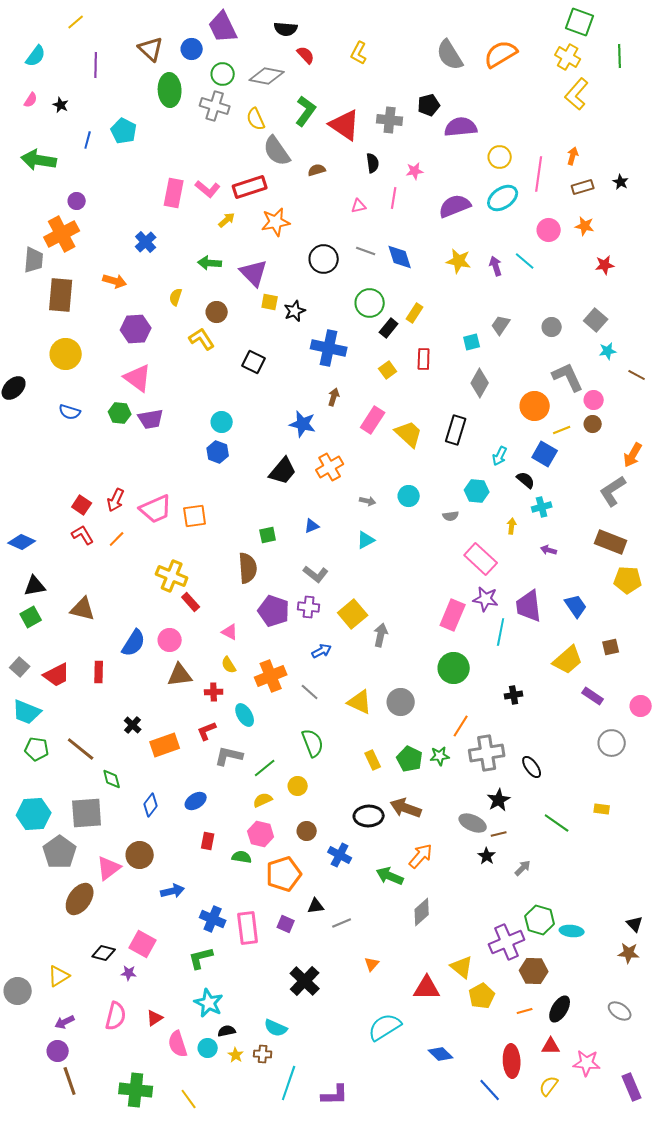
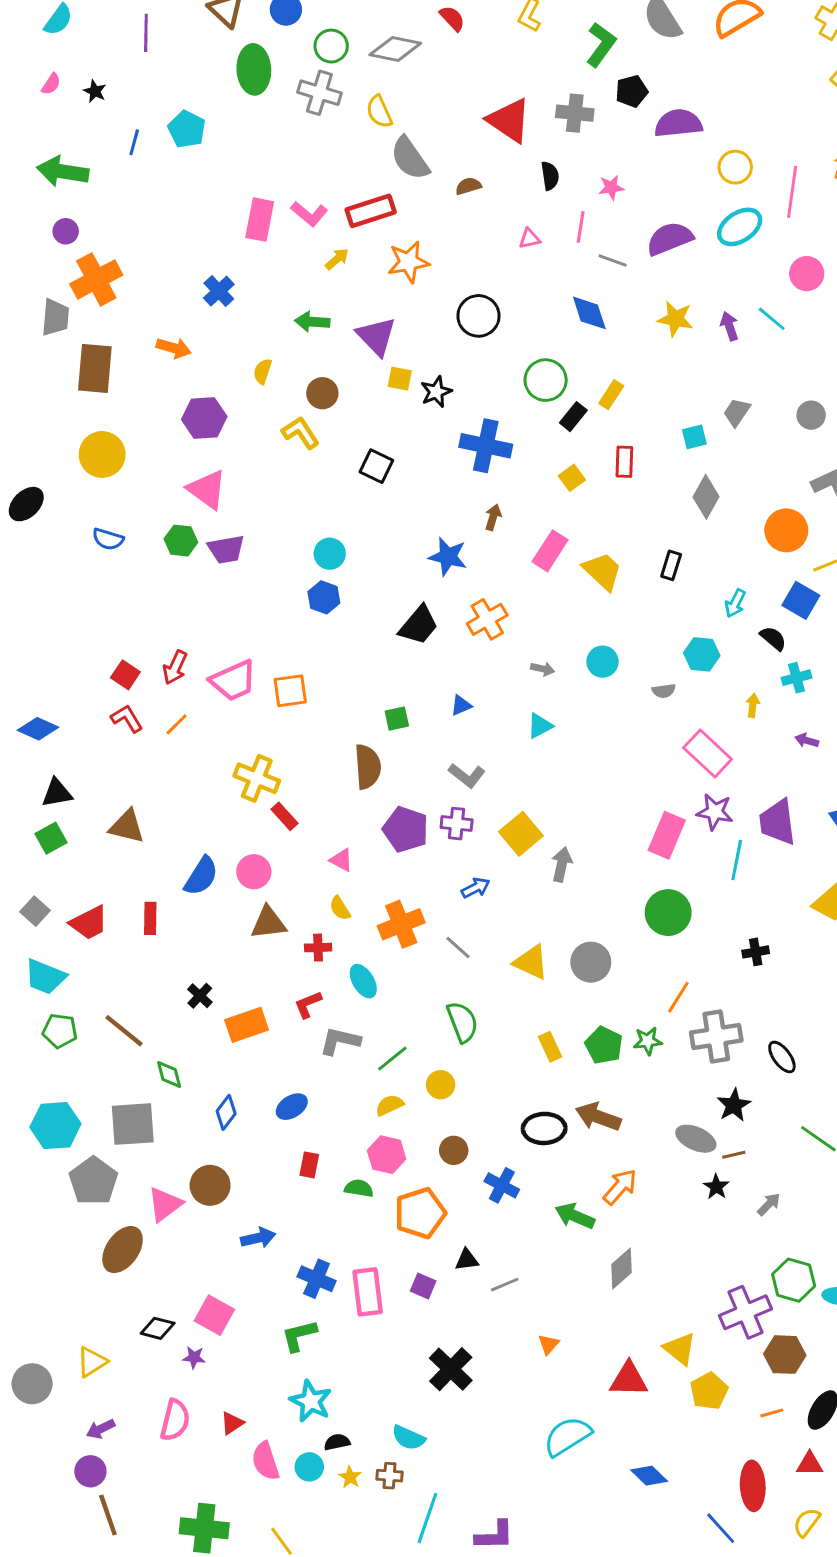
green L-shape: (306, 111) -> (601, 45), moved
purple circle: (77, 201) -> (66, 231), moved
gray line: (366, 251) -> (613, 260), moved
black rectangle: (456, 430) -> (671, 565), size x0.7

